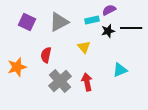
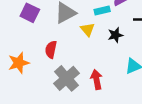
black star: (108, 31) -> (115, 35), moved
yellow triangle: (84, 47) -> (88, 29), moved

